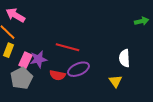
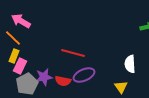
purple star: (38, 59) -> (44, 77), moved
pink rectangle: (25, 60) -> (20, 66), moved

